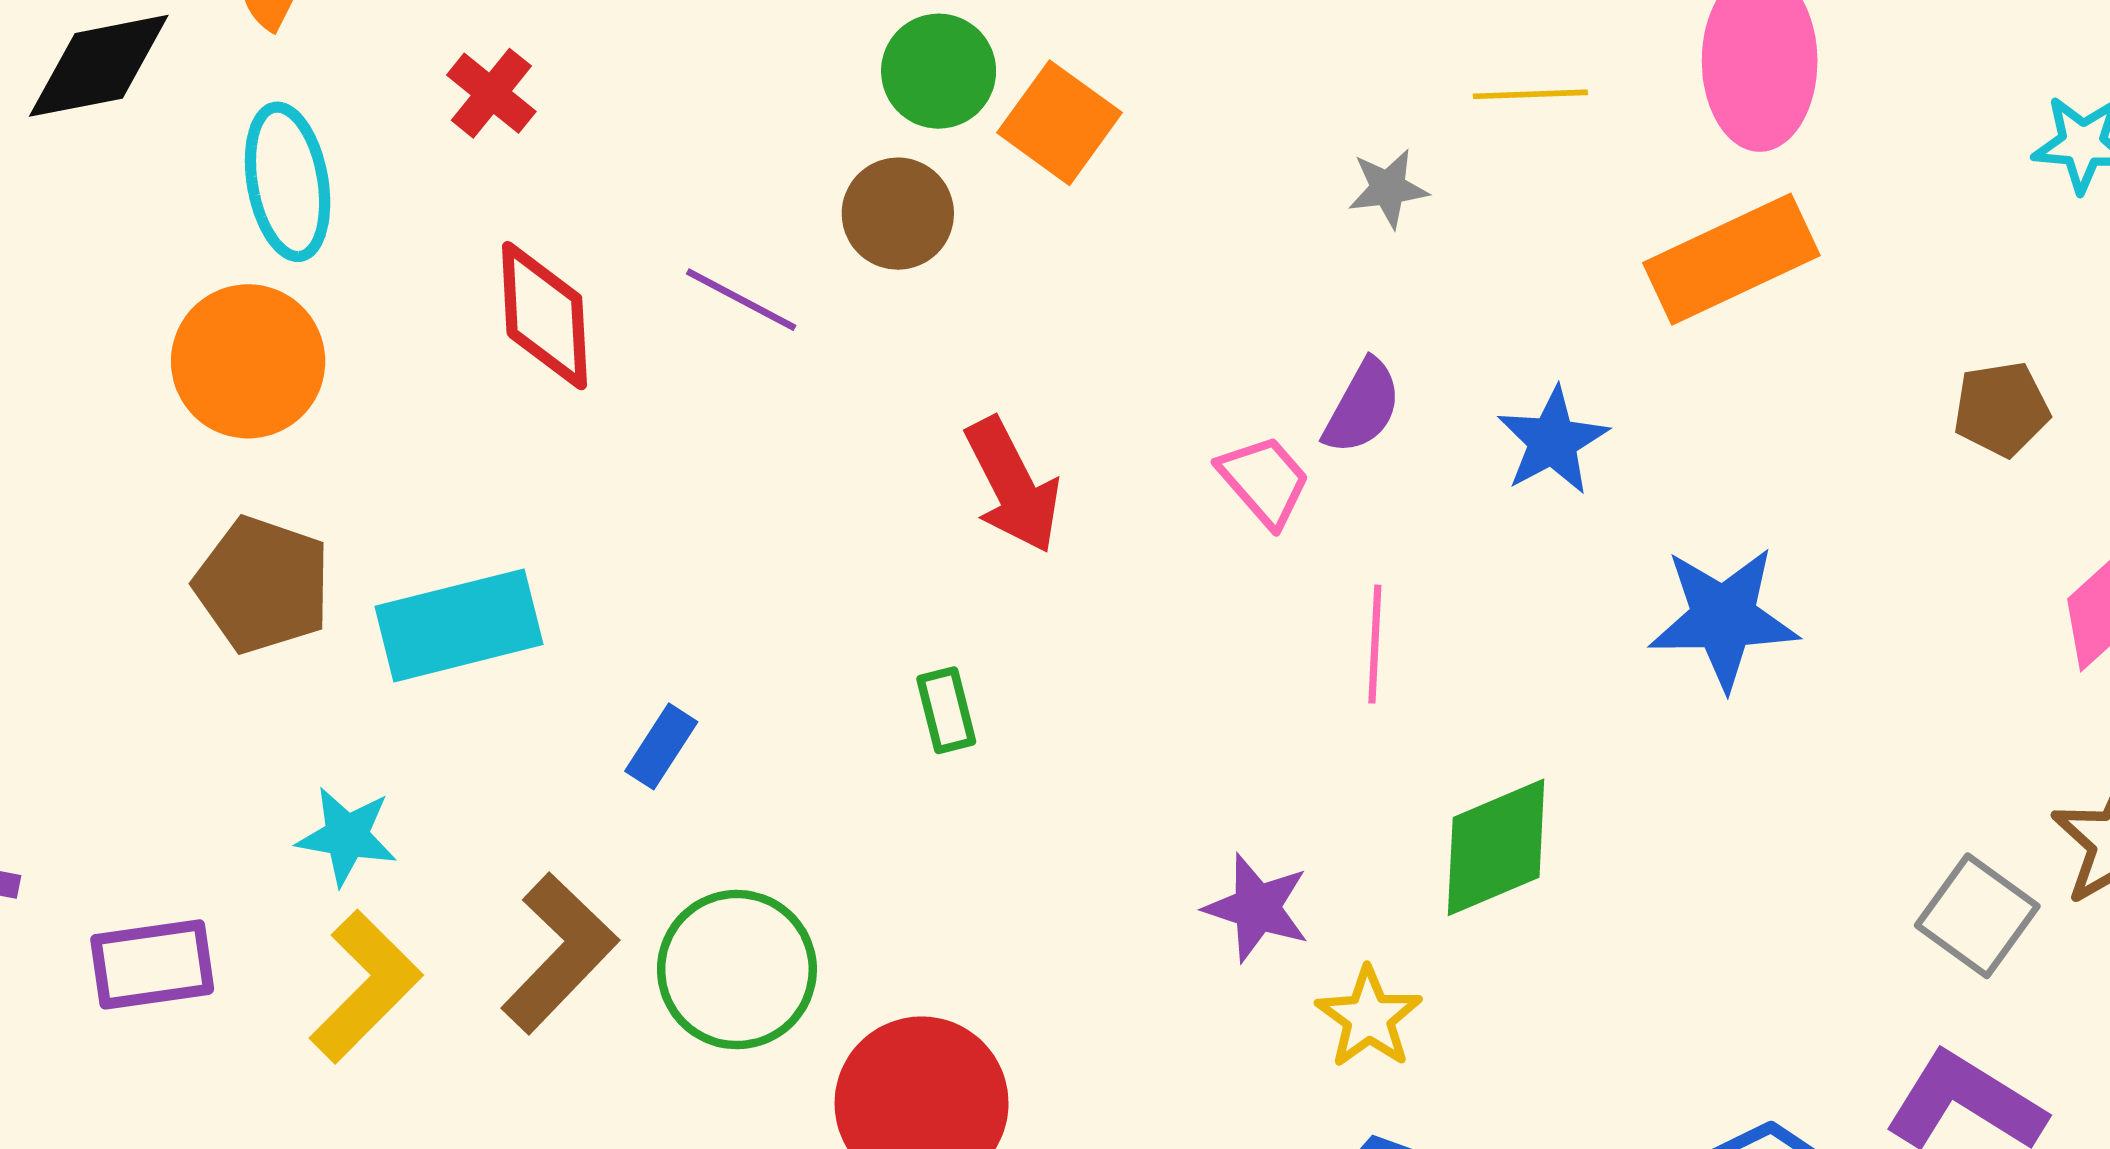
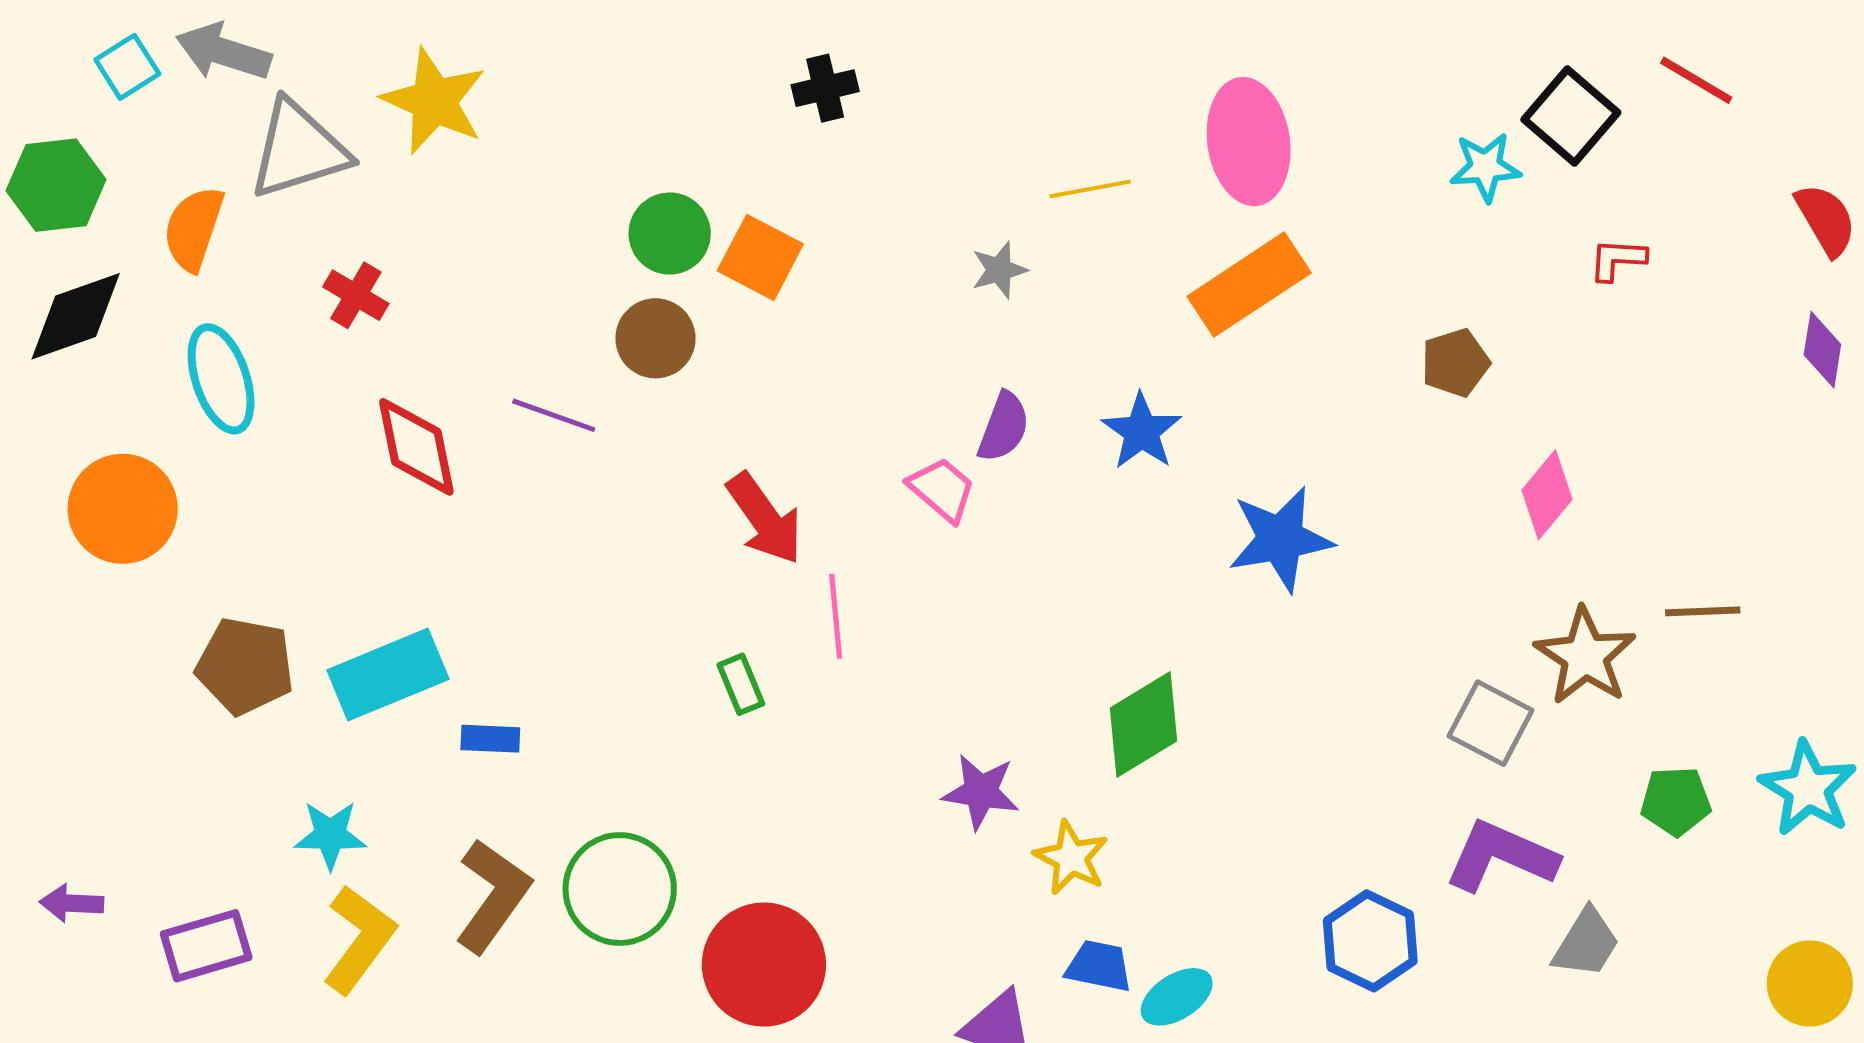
orange circle: (248, 361) -> (123, 509), moved
pink line: (1375, 644) -> (836, 616), moved
blue rectangle: (661, 746) -> (490, 739), moved, turned 68

